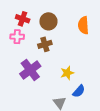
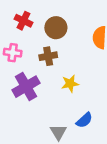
pink cross: (17, 37) -> (13, 53), moved
yellow star: (67, 73) -> (70, 84), moved

